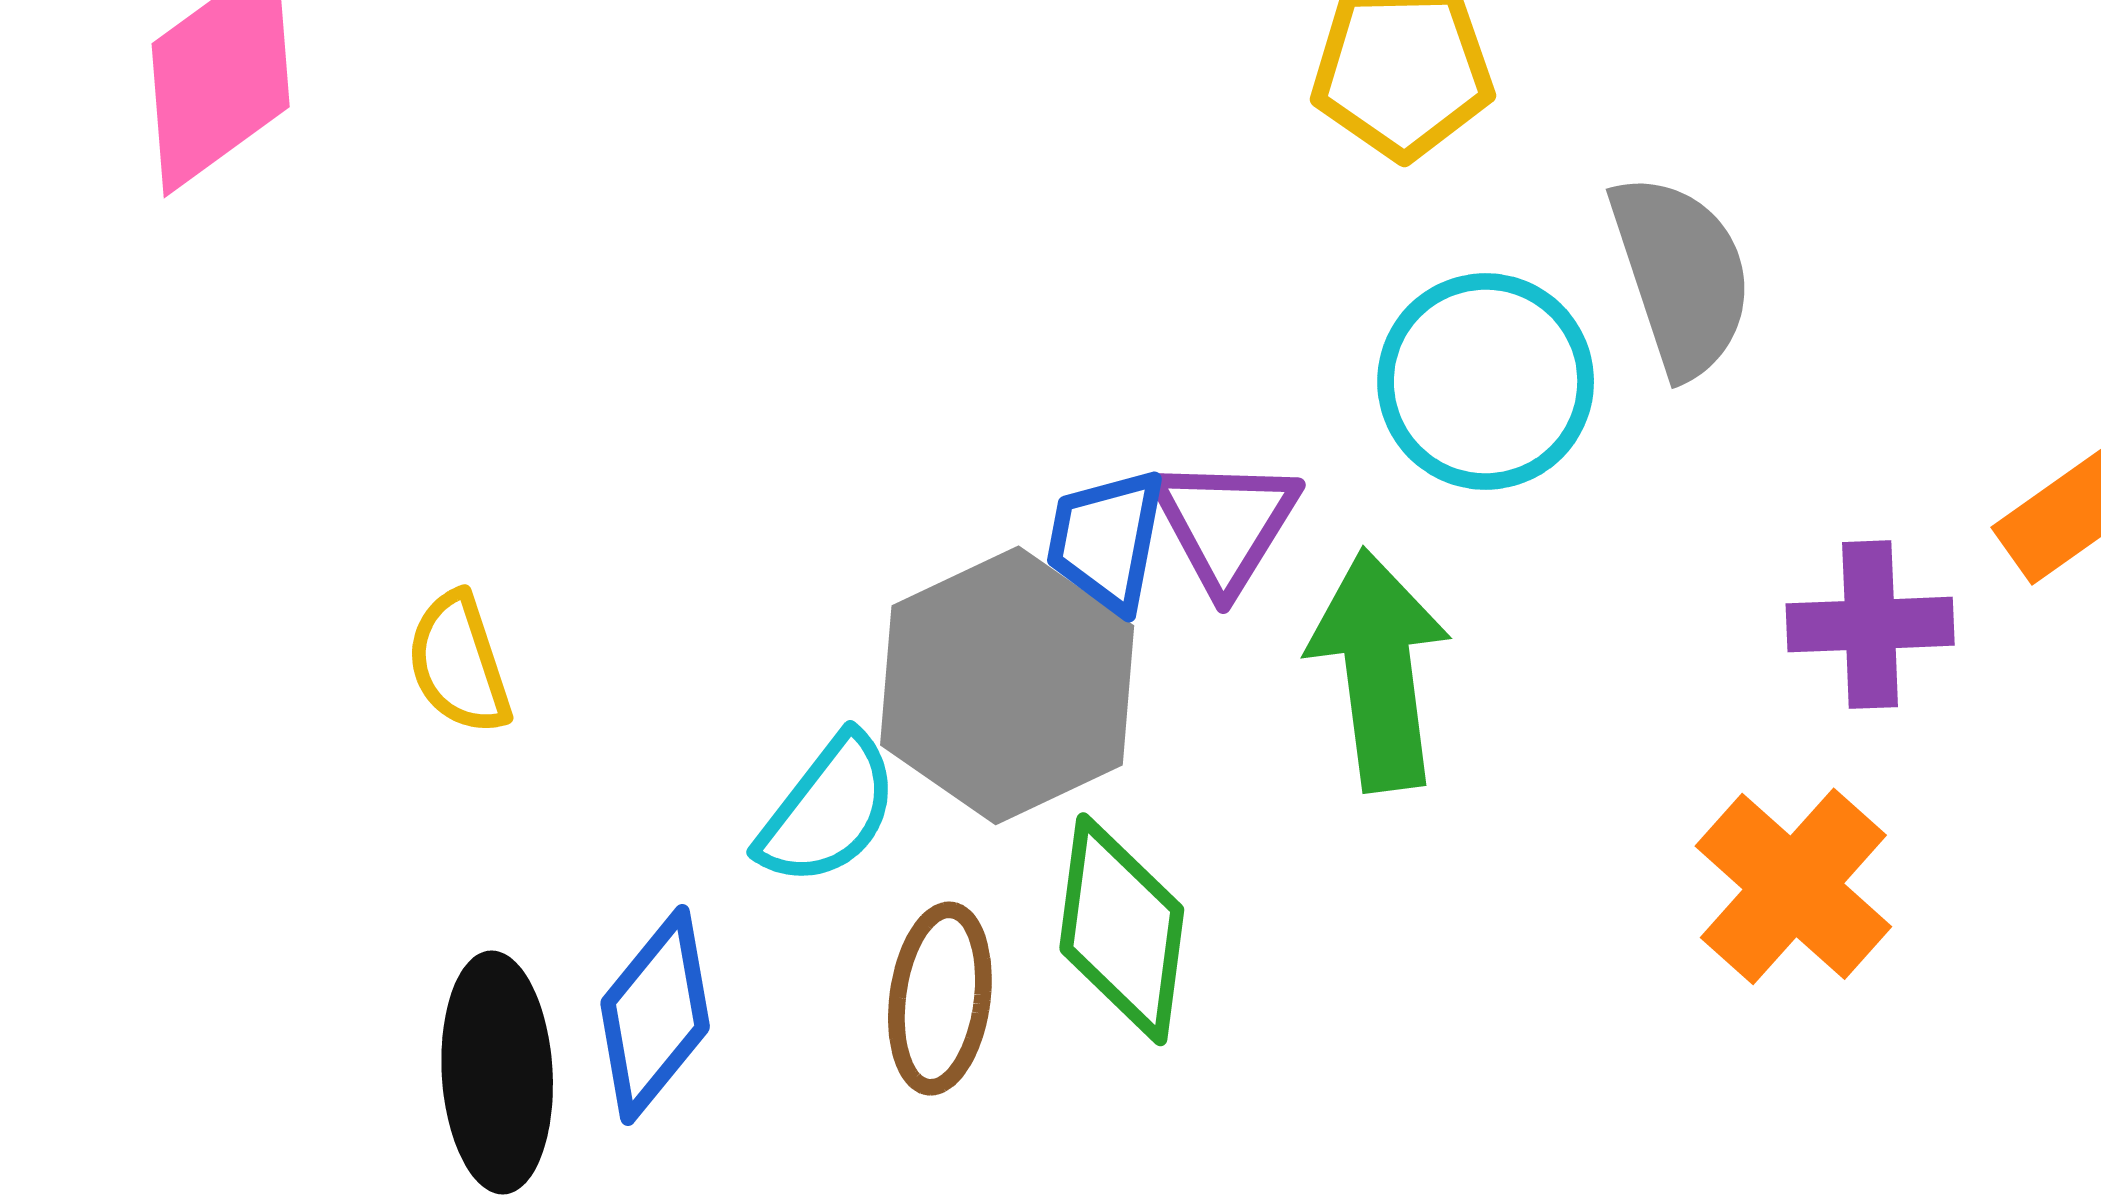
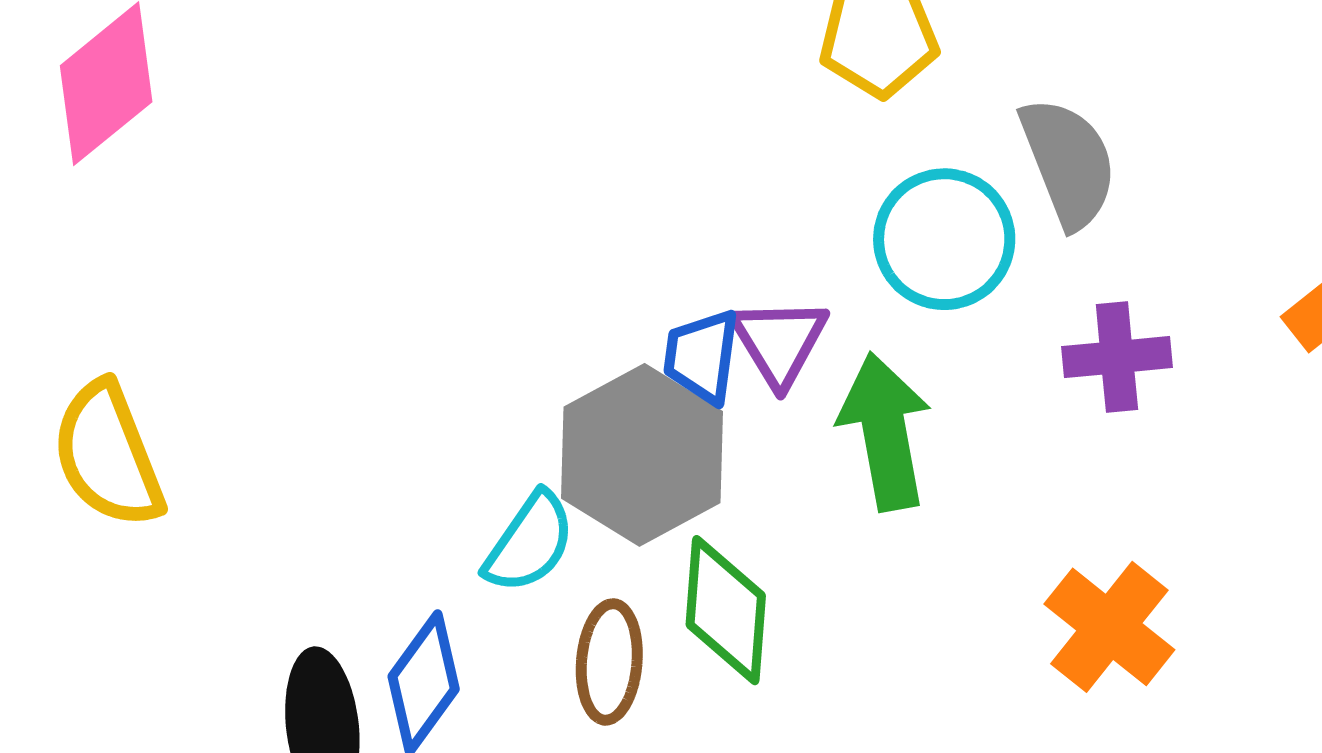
purple cross: (1870, 625) -> (1117, 357), moved
yellow semicircle: (459, 663) -> (108, 455), moved, size x1.6
orange cross: (1793, 886) -> (1109, 627), moved

